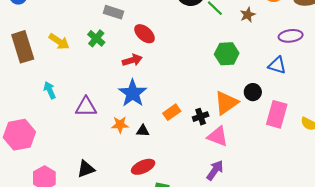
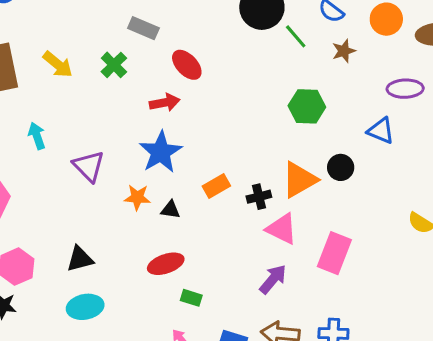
purple triangle: (86, 107) -> (89, 166), turned 40
pink rectangle: (277, 114) -> (334, 253), moved

